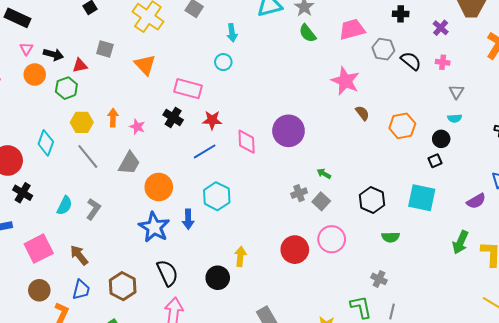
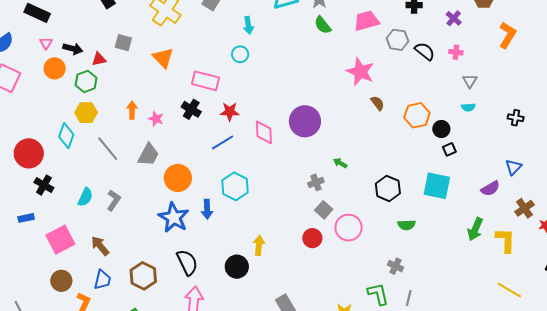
yellow hexagon: (82, 122) -> (86, 113), moved
black circle: (441, 139) -> (441, 129), moved
gray square: (321, 201) -> (324, 210), moved
red circle: (295, 250) -> (312, 238), size x0.7

